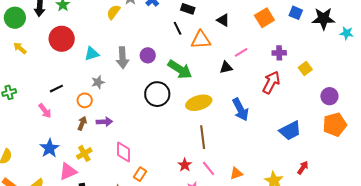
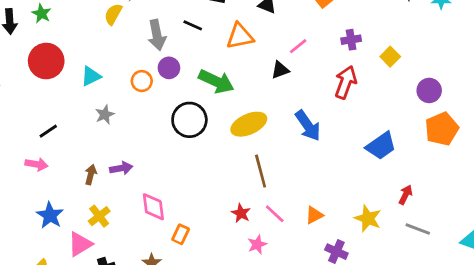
black line: (178, 28) -> (193, 25), moved, turned -32
gray arrow: (123, 58) -> (157, 35), moved
orange circle: (85, 100) -> (142, 81), moved
pink arrow: (45, 111) -> (37, 164), turned -35

